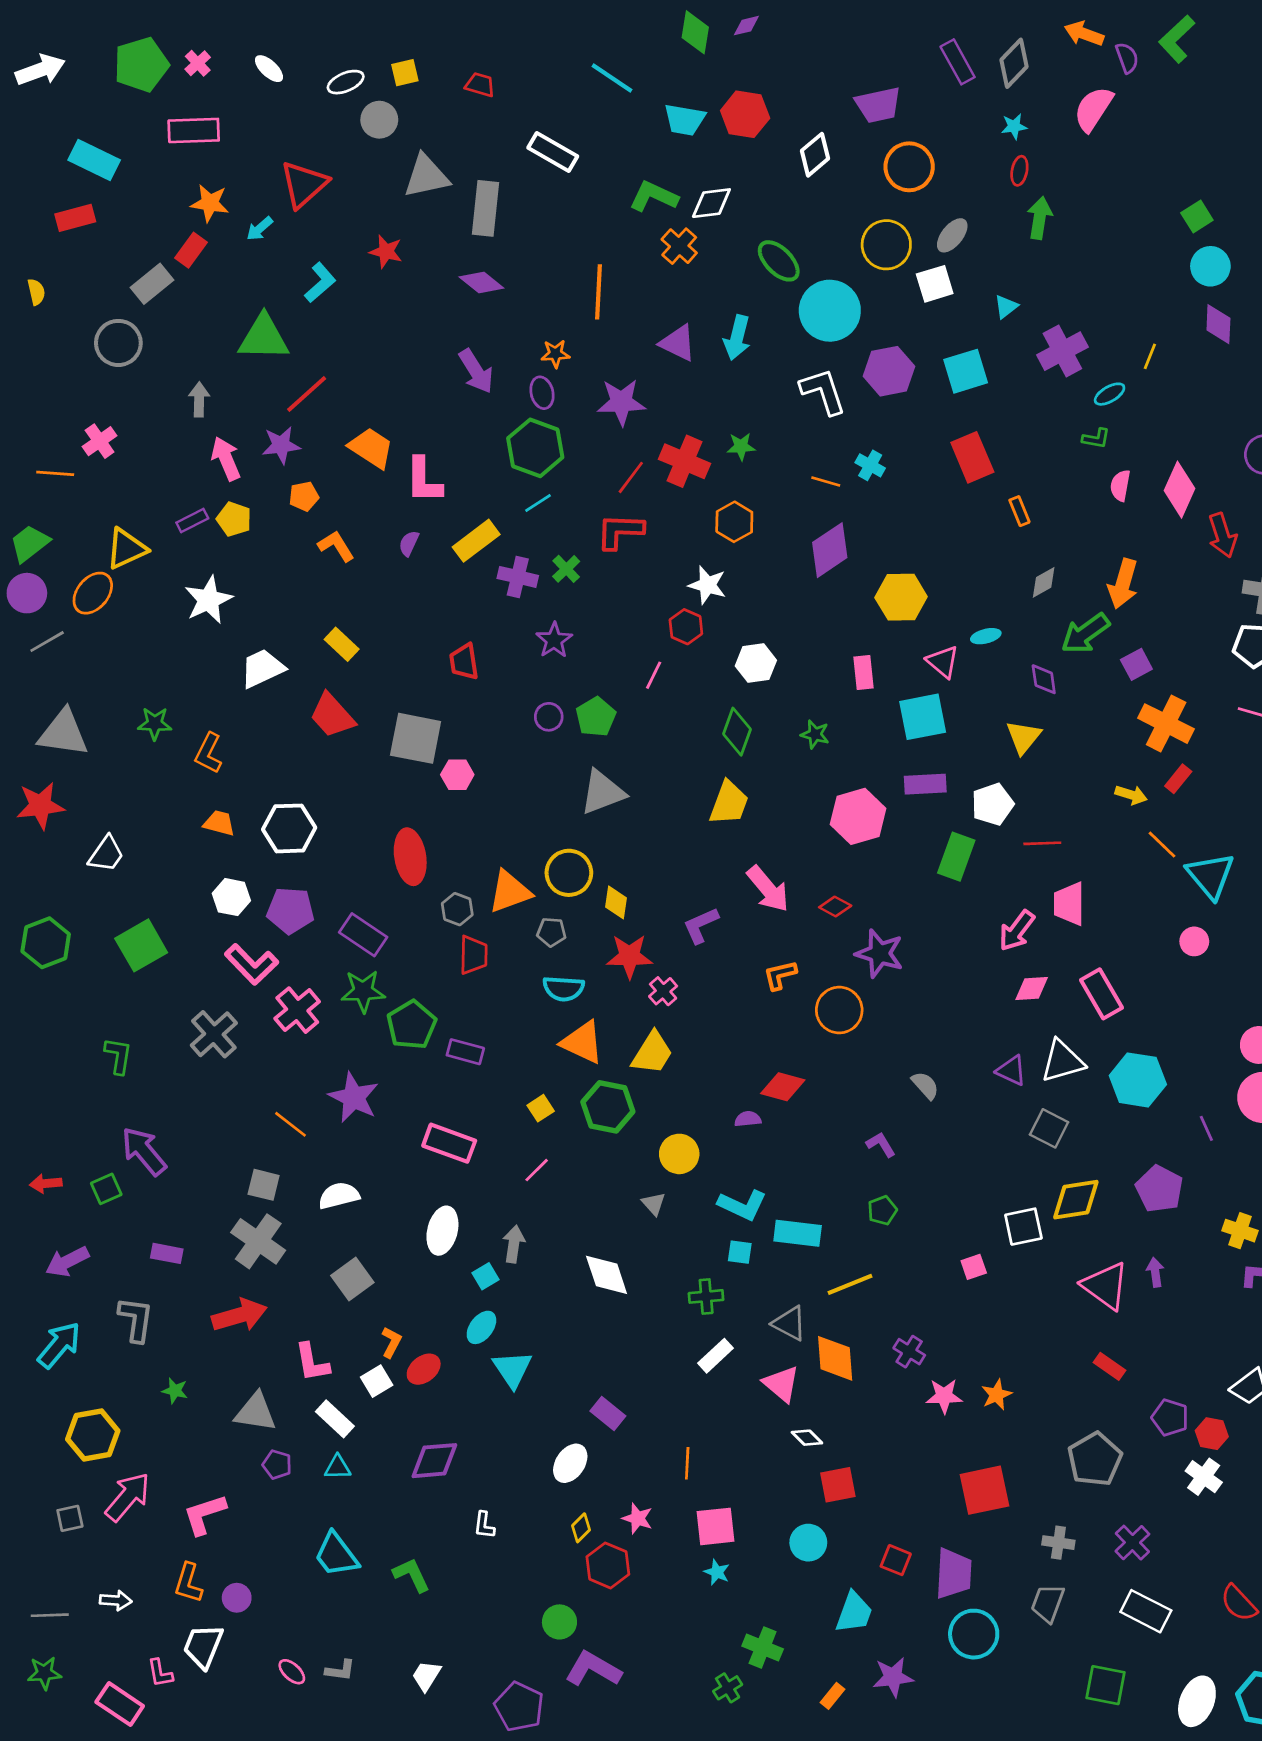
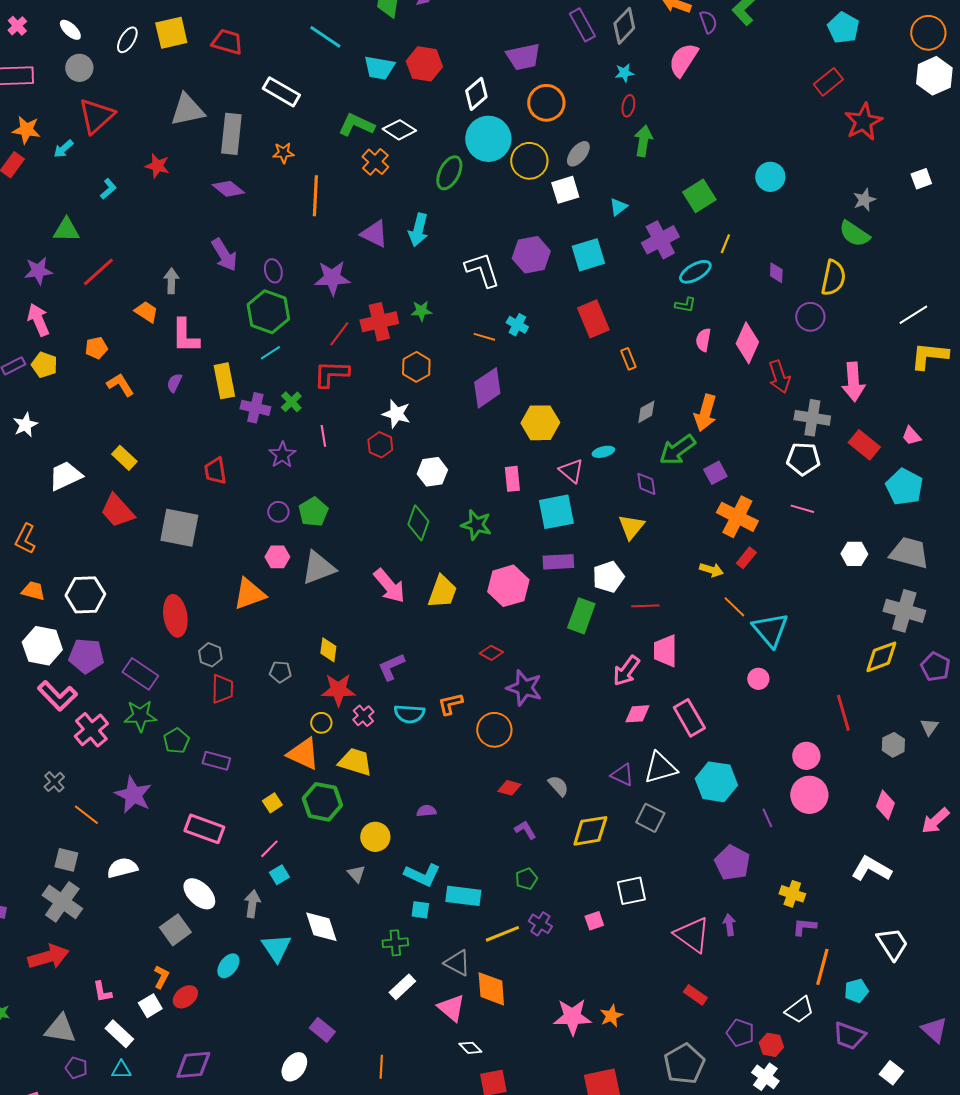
yellow square: (405, 73) -> (171, 33), size x1.6
white ellipse: (346, 82) -> (127, 40), turned -36
red trapezoid: (480, 85) -> (227, 42), size x1.4
gray circle: (379, 120) -> (79, 68), moved
white diamond: (711, 203) -> (399, 130), turned 40
green square: (1197, 217) -> (699, 196), moved, size x1.4
green ellipse: (779, 261) -> (449, 173), turned 72
cyan L-shape: (320, 282) -> (108, 189), size x0.7
cyan circle: (830, 311) -> (488, 139), moved
purple diamond: (1218, 324) -> (776, 273), moved, size x0.7
green triangle: (264, 338) -> (66, 230), size x0.7
orange star: (555, 354) -> (283, 153), moved
cyan ellipse: (1110, 394) -> (695, 272), size x1.4
gray arrow: (199, 399) -> (171, 281), moved
purple star: (281, 445) -> (38, 271), moved
orange trapezoid: (371, 448) -> (146, 312), size x0.7
red cross: (685, 461) -> (379, 322), turned -36
yellow rectangle: (476, 541) -> (224, 381), turned -64
white star: (208, 600) -> (25, 425), size x0.7
pink line: (654, 675) -> (323, 436), moved, turned -35
green star: (815, 734) -> (476, 525), size x1.4
pink hexagon: (457, 775) -> (277, 557), moved
yellow trapezoid: (729, 803) -> (442, 592), moved
yellow circle: (569, 873) -> (321, 723), moved, size x0.6
pink arrow: (768, 889) -> (389, 586), moved
orange triangle: (510, 892) -> (249, 594), moved
white hexagon: (231, 897) -> (42, 646), size x1.4
cyan semicircle: (564, 989) -> (409, 714), moved
green pentagon: (412, 1025) -> (176, 741), size x0.7
gray cross: (214, 1034) -> (54, 782), moved, size x0.6
yellow trapezoid: (652, 1053) -> (355, 762), turned -105
red diamond: (783, 1087) -> (509, 788), moved, size x0.7
yellow diamond: (1076, 1200) -> (590, 831), moved
white ellipse: (442, 1231) -> (199, 894), turned -60
cyan square: (486, 1276) -> (279, 875), moved
gray square: (352, 1279) -> (175, 930), moved
purple cross: (909, 1352) -> (540, 924), moved
pink L-shape: (312, 1362) -> (102, 992), size x0.7
cyan triangle: (512, 1369) -> (276, 948), moved
pink star: (944, 1396) -> (572, 1017), size x1.4

